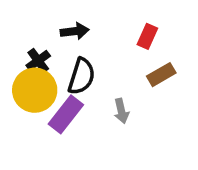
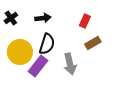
black cross: (38, 61) -> (11, 18), moved
gray arrow: (121, 111) -> (70, 64), size x1.5

